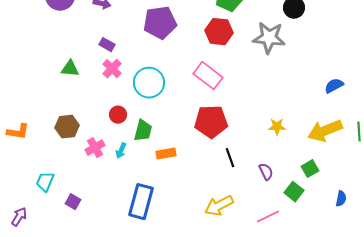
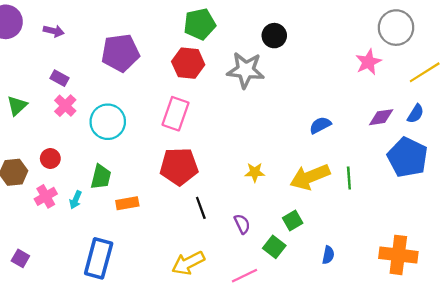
green triangle: (70, 69) -> (17, 106), turned -48
pink rectangle: (208, 76) -> (175, 114), turned 72
red circle: (118, 115) -> (50, 158), moved

